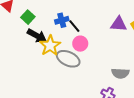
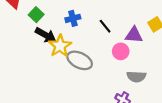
purple triangle: (119, 24) -> (134, 35), moved
black line: (74, 26) -> (105, 26), moved
pink circle: (80, 44) -> (121, 51), moved

